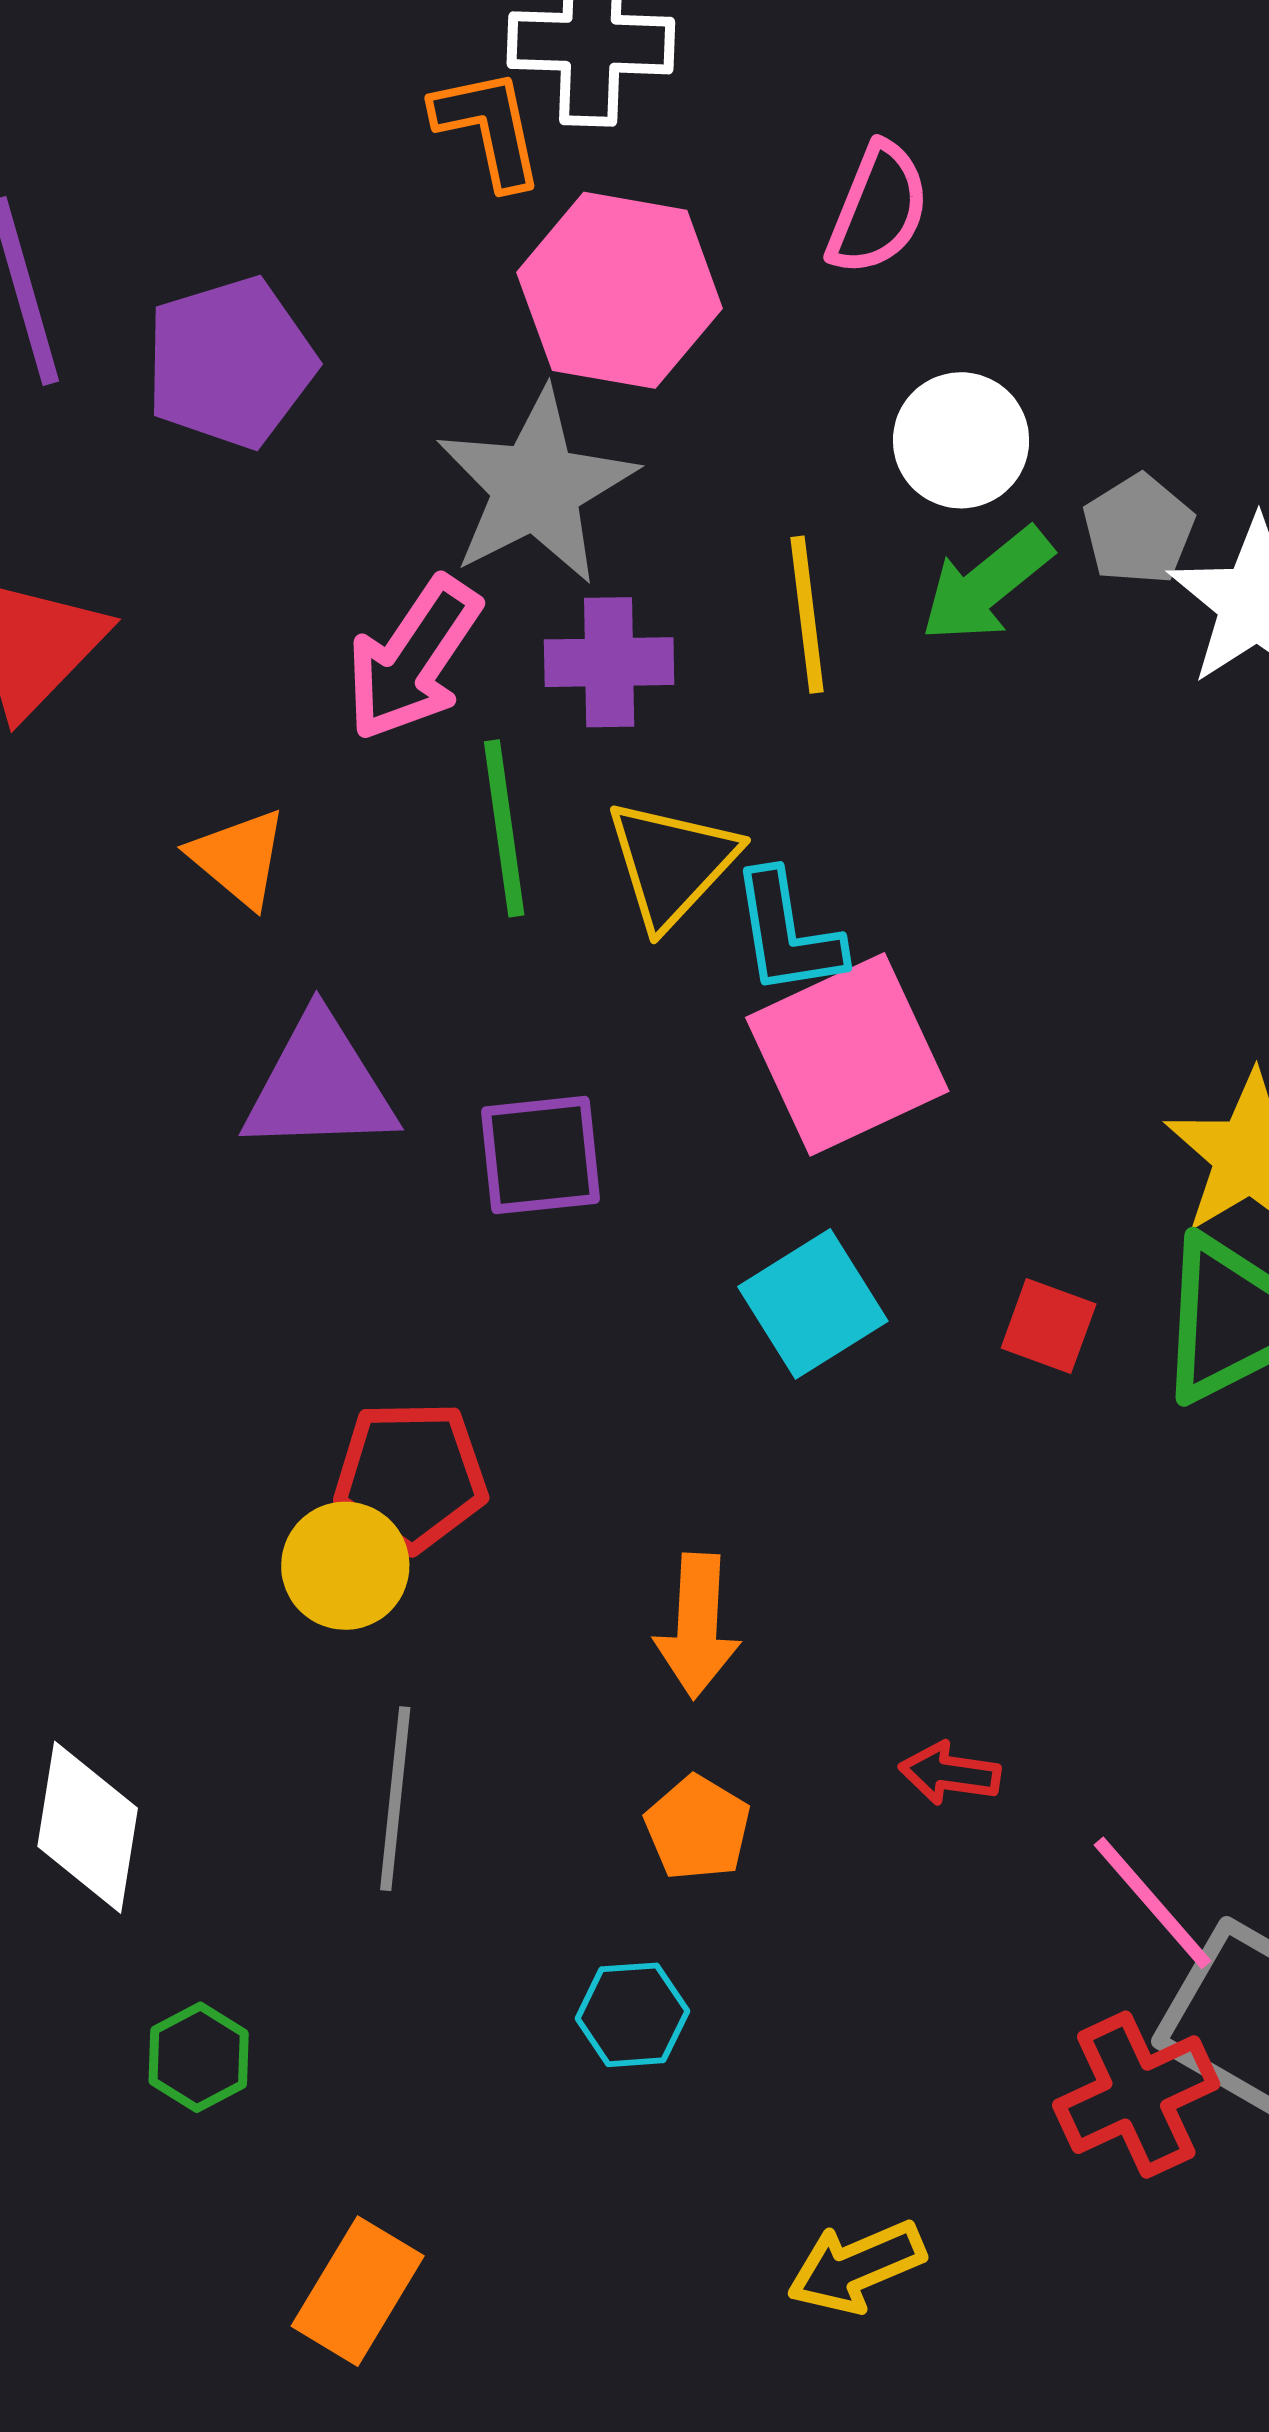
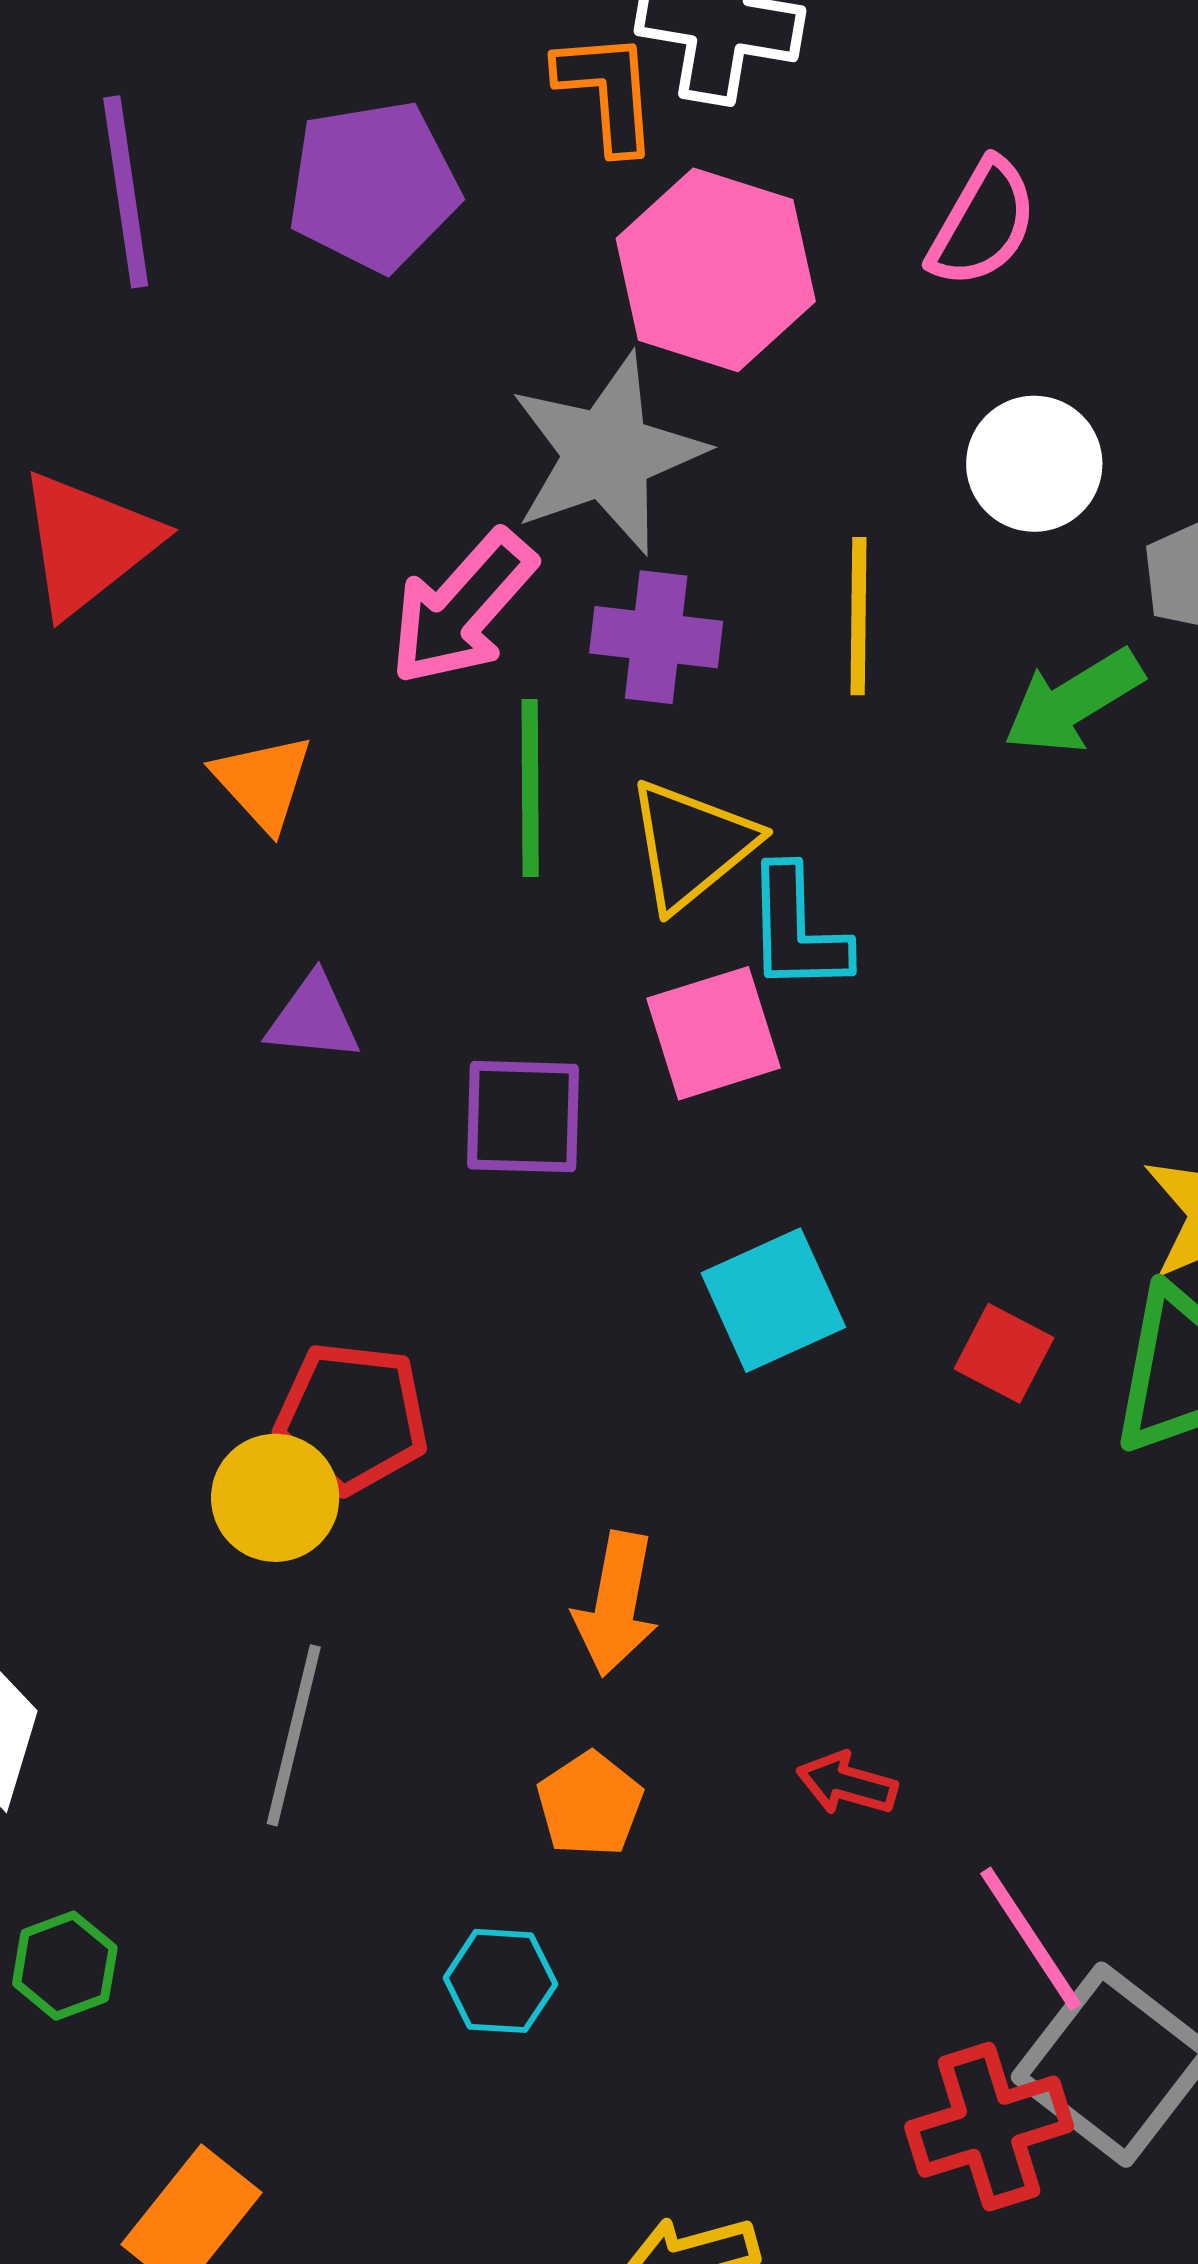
purple pentagon: (230, 363) -> (373, 186), moved
green arrow: (986, 585) -> (1073, 701), moved
pink square: (847, 1054) -> (714, 1033), moved, size x0.7
purple triangle: (320, 1085) -> (313, 1018), size x0.6

